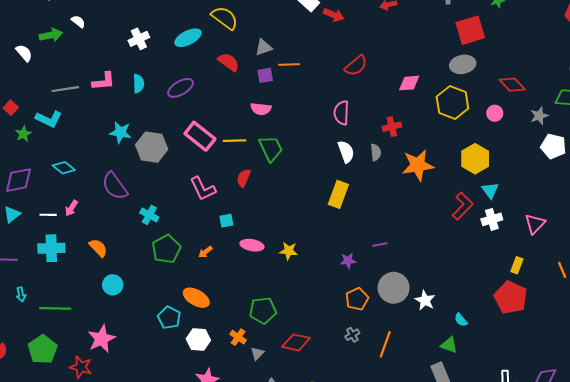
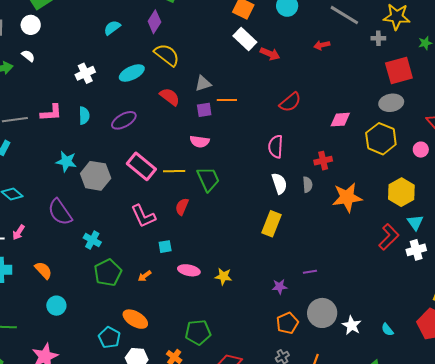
cyan semicircle: (461, 320) -> (387, 330), moved

